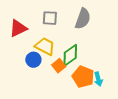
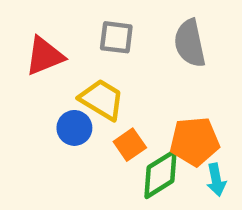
gray semicircle: (83, 19) -> (190, 43), turned 145
green diamond: (70, 55) -> (161, 174), moved
orange pentagon: (83, 77) -> (195, 141), moved, turned -30

